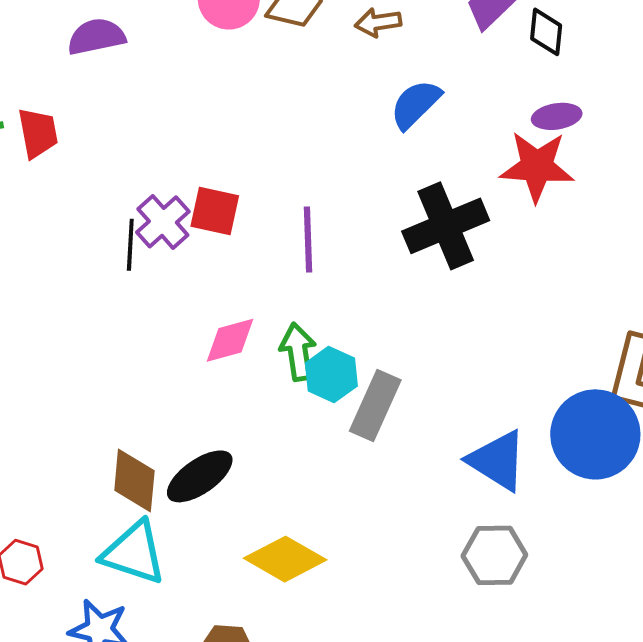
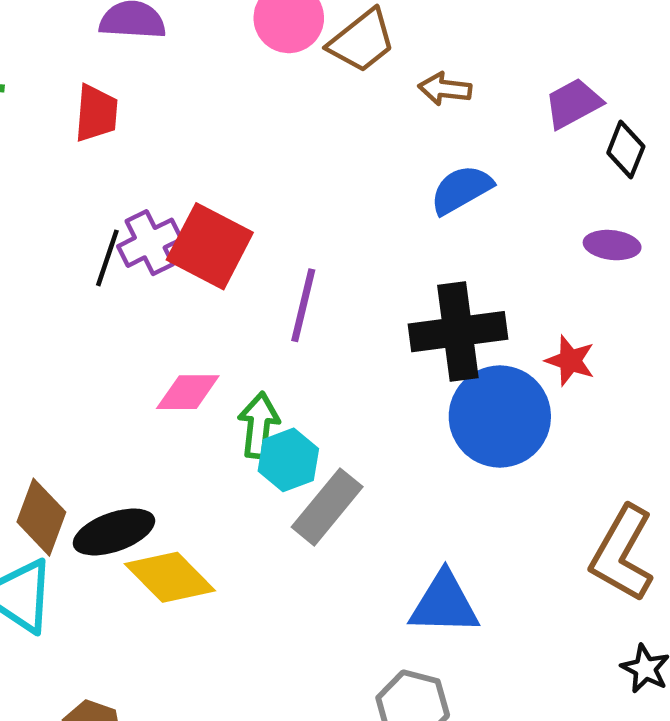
red trapezoid: (38, 133) -> (96, 113), moved
red star: (537, 166) -> (570, 361), moved, size x0.6
red square: (215, 211) -> (210, 246), size x1.4
blue circle: (595, 434) -> (500, 416), moved
blue triangle: (497, 461) -> (444, 604), turned -46
yellow diamond: (285, 559) -> (170, 577), moved

